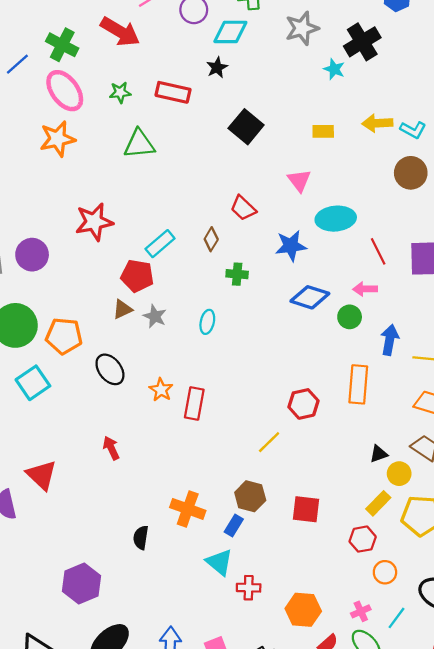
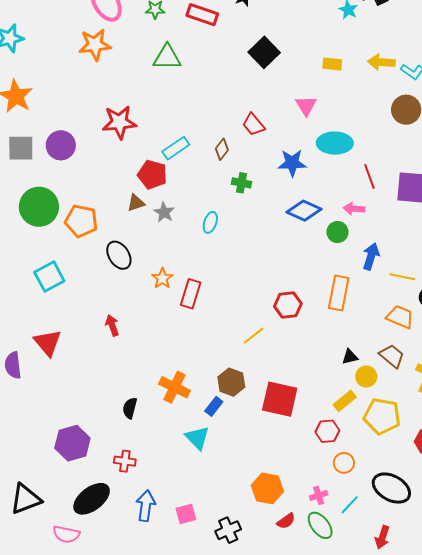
cyan square: (33, 383) -> (49, 277), moved
red square: (306, 509) -> (280, 399), size x1.4
red cross: (249, 588) -> (125, 461), moved

